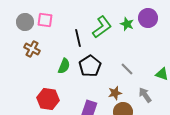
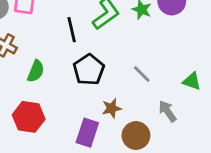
green semicircle: (64, 66) -> (36, 71), moved
brown star: (115, 93) -> (112, 108), moved

